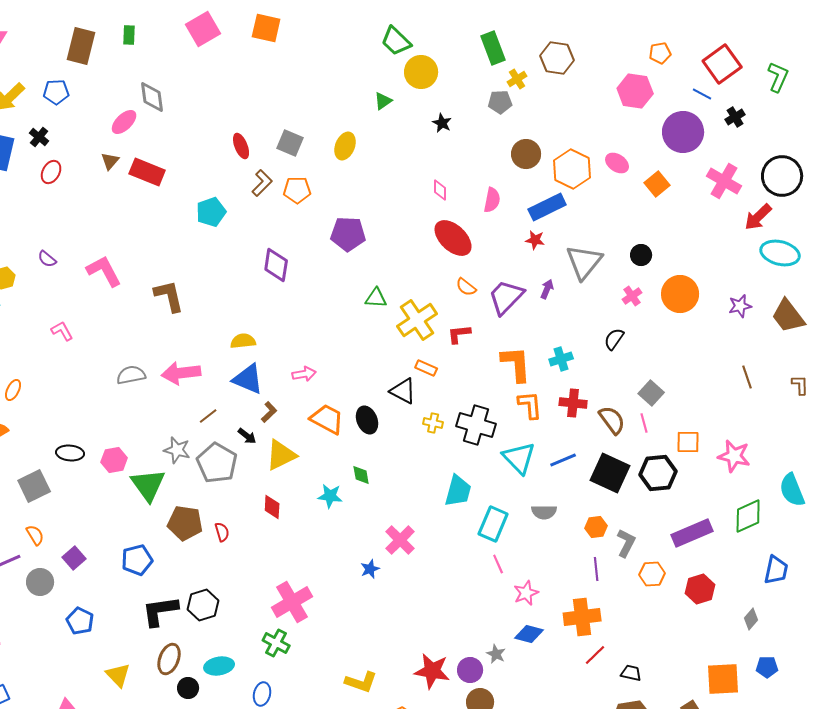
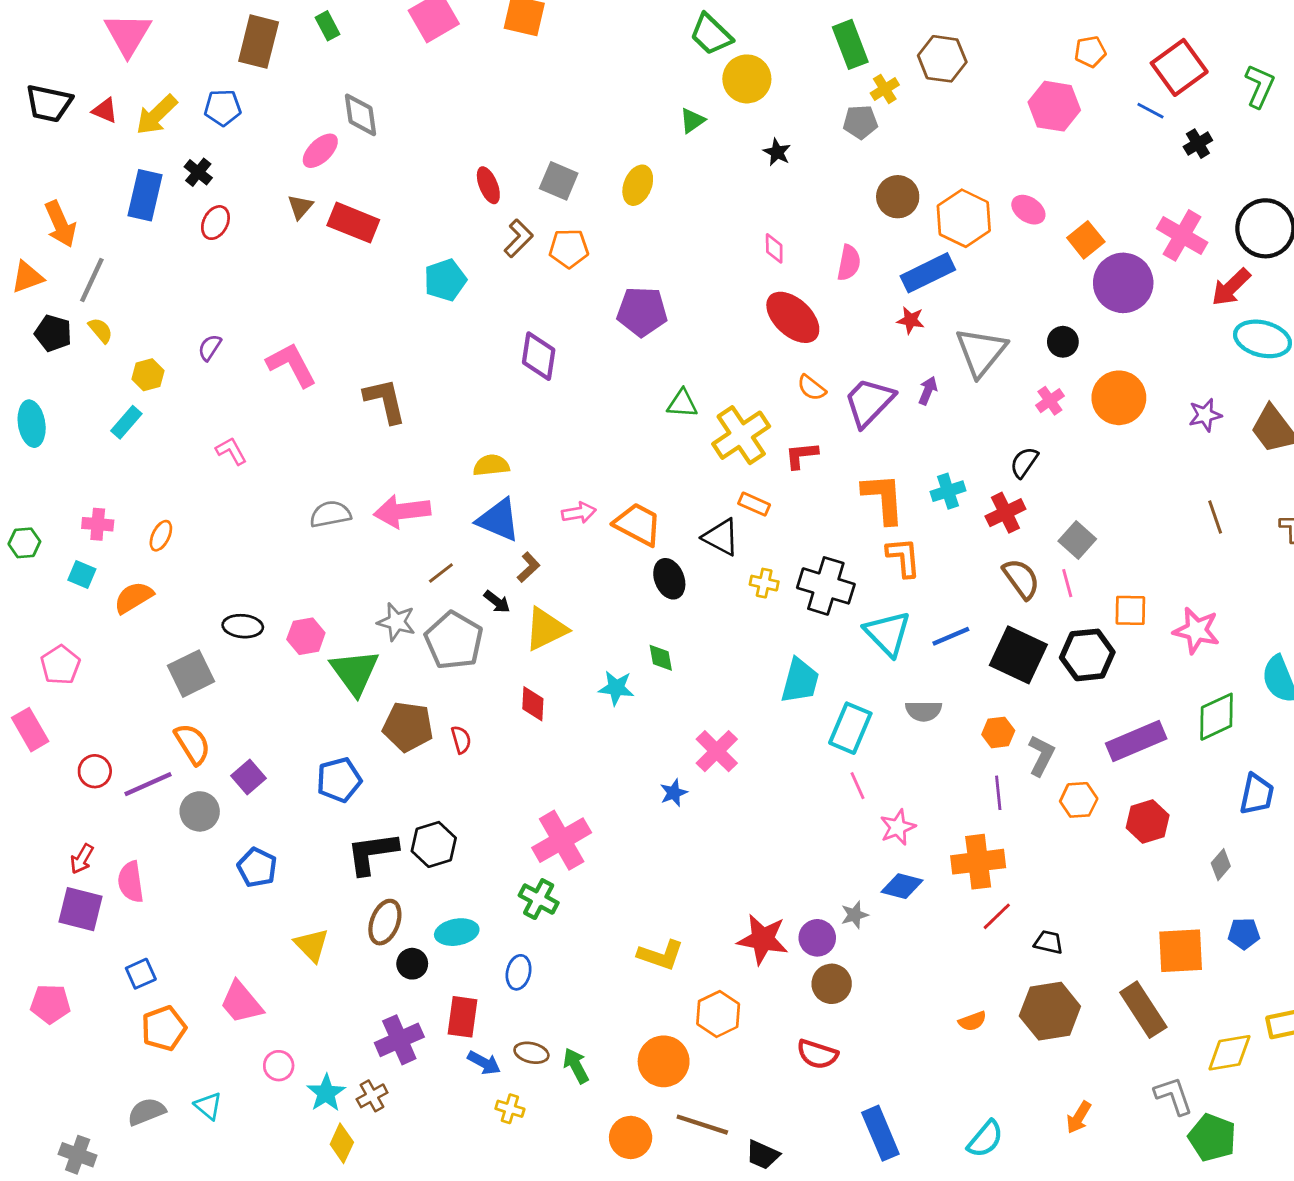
green rectangle: (129, 35) -> (327, 26), turned -30
purple circle: (683, 132) -> (1123, 283), moved
purple semicircle: (47, 259) -> (210, 348), turned 84
red cross: (573, 403) -> (1005, 513), moved, turned -32
orange trapezoid: (327, 419) -> (638, 524), moved
orange semicircle: (35, 535) -> (192, 744), size x1.4
gray star: (496, 654) -> (855, 915), turned 30

